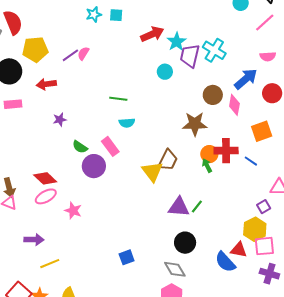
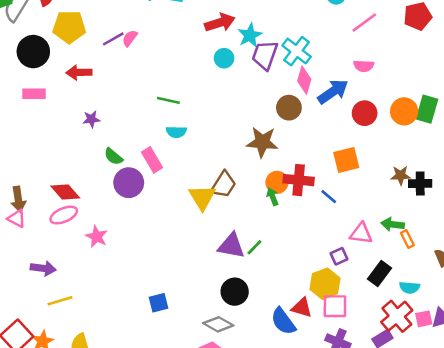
cyan circle: (165, 72) -> (224, 58), moved
pink diamond: (234, 105) -> (304, 80), moved
gray diamond: (175, 269) -> (218, 324), turned -35

